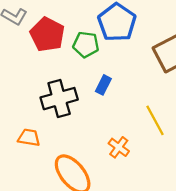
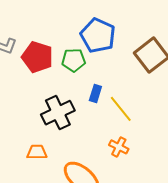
yellow line: (155, 120) -> (121, 109), moved

